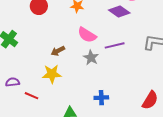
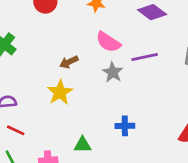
yellow star: (52, 74) -> (60, 92), turned -30
red line: (31, 96) -> (16, 130), moved

